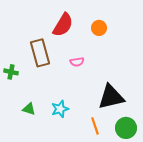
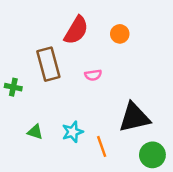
orange line: (95, 126) -> (102, 146), moved

